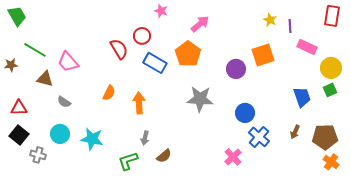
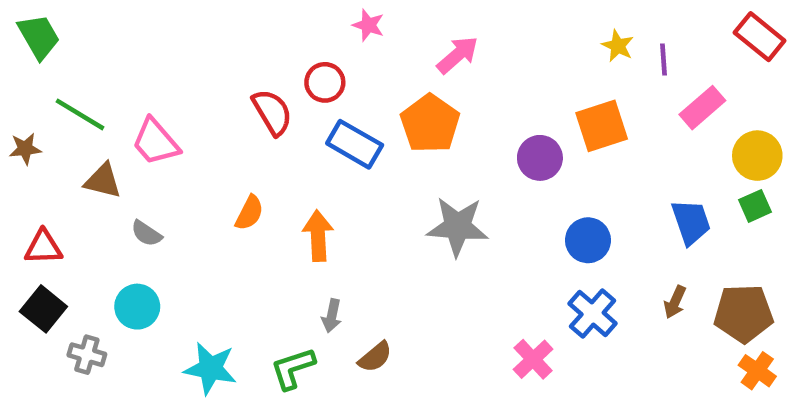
red rectangle: (332, 16) -> (760, 37), turned -60
pink rectangle: (307, 47) -> (702, 108), turned -66
blue circle: (245, 113) -> (588, 240), moved
cyan star: (92, 139) -> (210, 368), moved

